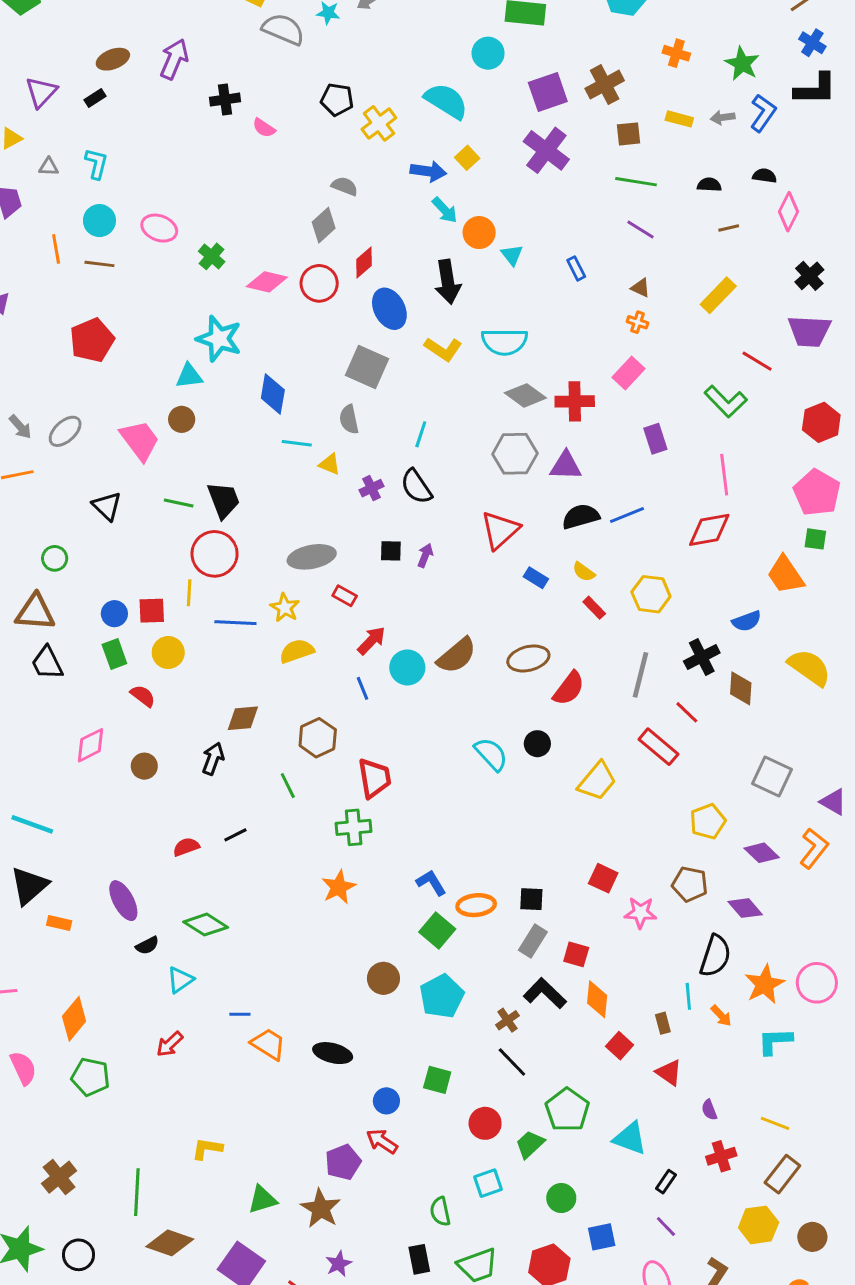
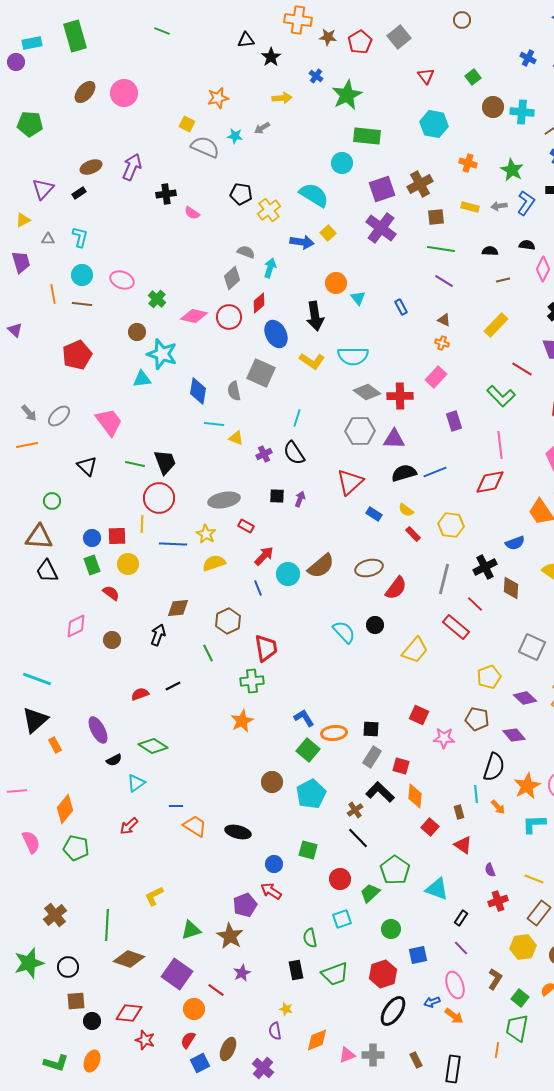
cyan arrow: (445, 210) -> (270, 268), moved, turned -120
brown circle: (182, 419) -> (137, 332), moved
gray semicircle: (349, 419) -> (234, 391), moved
orange rectangle: (59, 923) -> (55, 745), turned 49
yellow L-shape: (207, 1149) -> (154, 896), turned -35

